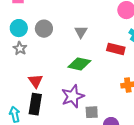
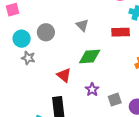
red triangle: (35, 81) -> (64, 75), moved
purple star: (73, 96) -> (92, 90), size x0.6

